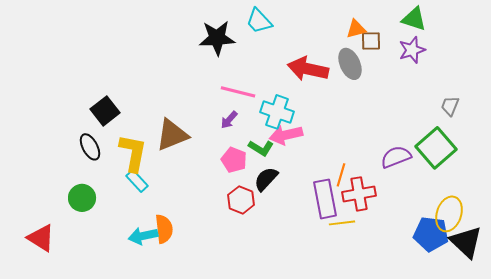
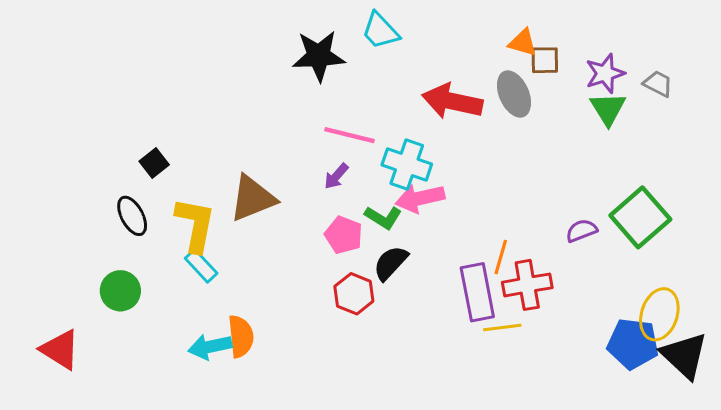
green triangle: (414, 19) -> (608, 109), moved, turned 40
orange triangle: (356, 29) -> (523, 43), turned 30
gray trapezoid: (450, 106) -> (658, 84), moved, turned 95
black square: (105, 111) -> (154, 163), size x0.7
purple semicircle: (396, 157) -> (582, 231), size x0.7

